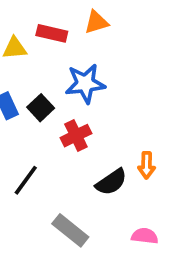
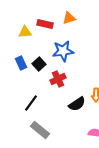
gray rectangle: (70, 230) -> (40, 130), moved

